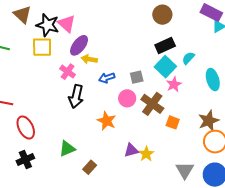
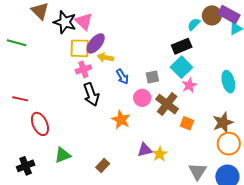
brown circle: (162, 15) -> (212, 15), moved
yellow square: (42, 47) -> (80, 48), moved
cyan semicircle: (188, 58) -> (194, 24), moved
pink cross: (68, 72) -> (83, 69), turned 35
blue arrow: (107, 78) -> (122, 77), turned -105
black arrow: (76, 96) -> (91, 94), turned -35
green triangle: (67, 149) -> (63, 155), moved
black cross: (25, 159) -> (26, 166), moved

